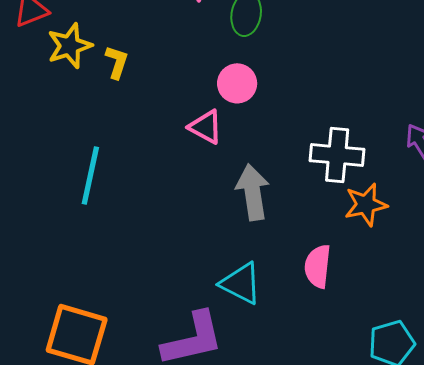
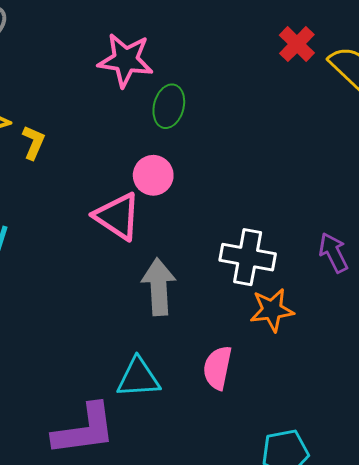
pink triangle: (206, 127) -> (117, 216), size x1.4
cyan triangle: (241, 283) -> (138, 378), turned -36

